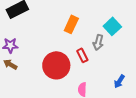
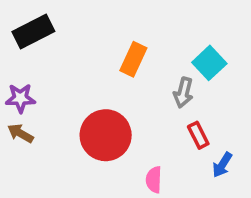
red rectangle: (82, 55) -> (198, 135), moved

